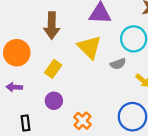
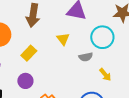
yellow triangle: (90, 47) -> (63, 39), size x0.6

